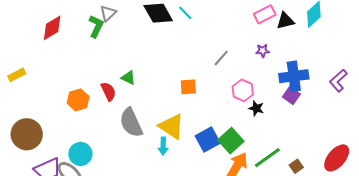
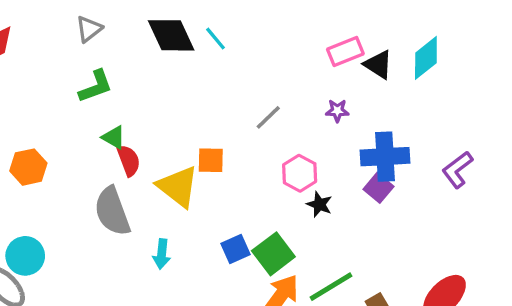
black triangle: (285, 21) -> (378, 65), turned 42
green L-shape: (96, 26) -> (96, 86), moved, turned 40
red semicircle: (108, 91) -> (129, 160), moved
yellow triangle: (172, 126) -> (178, 187), moved
blue square: (208, 139) -> (236, 249), size x0.7

